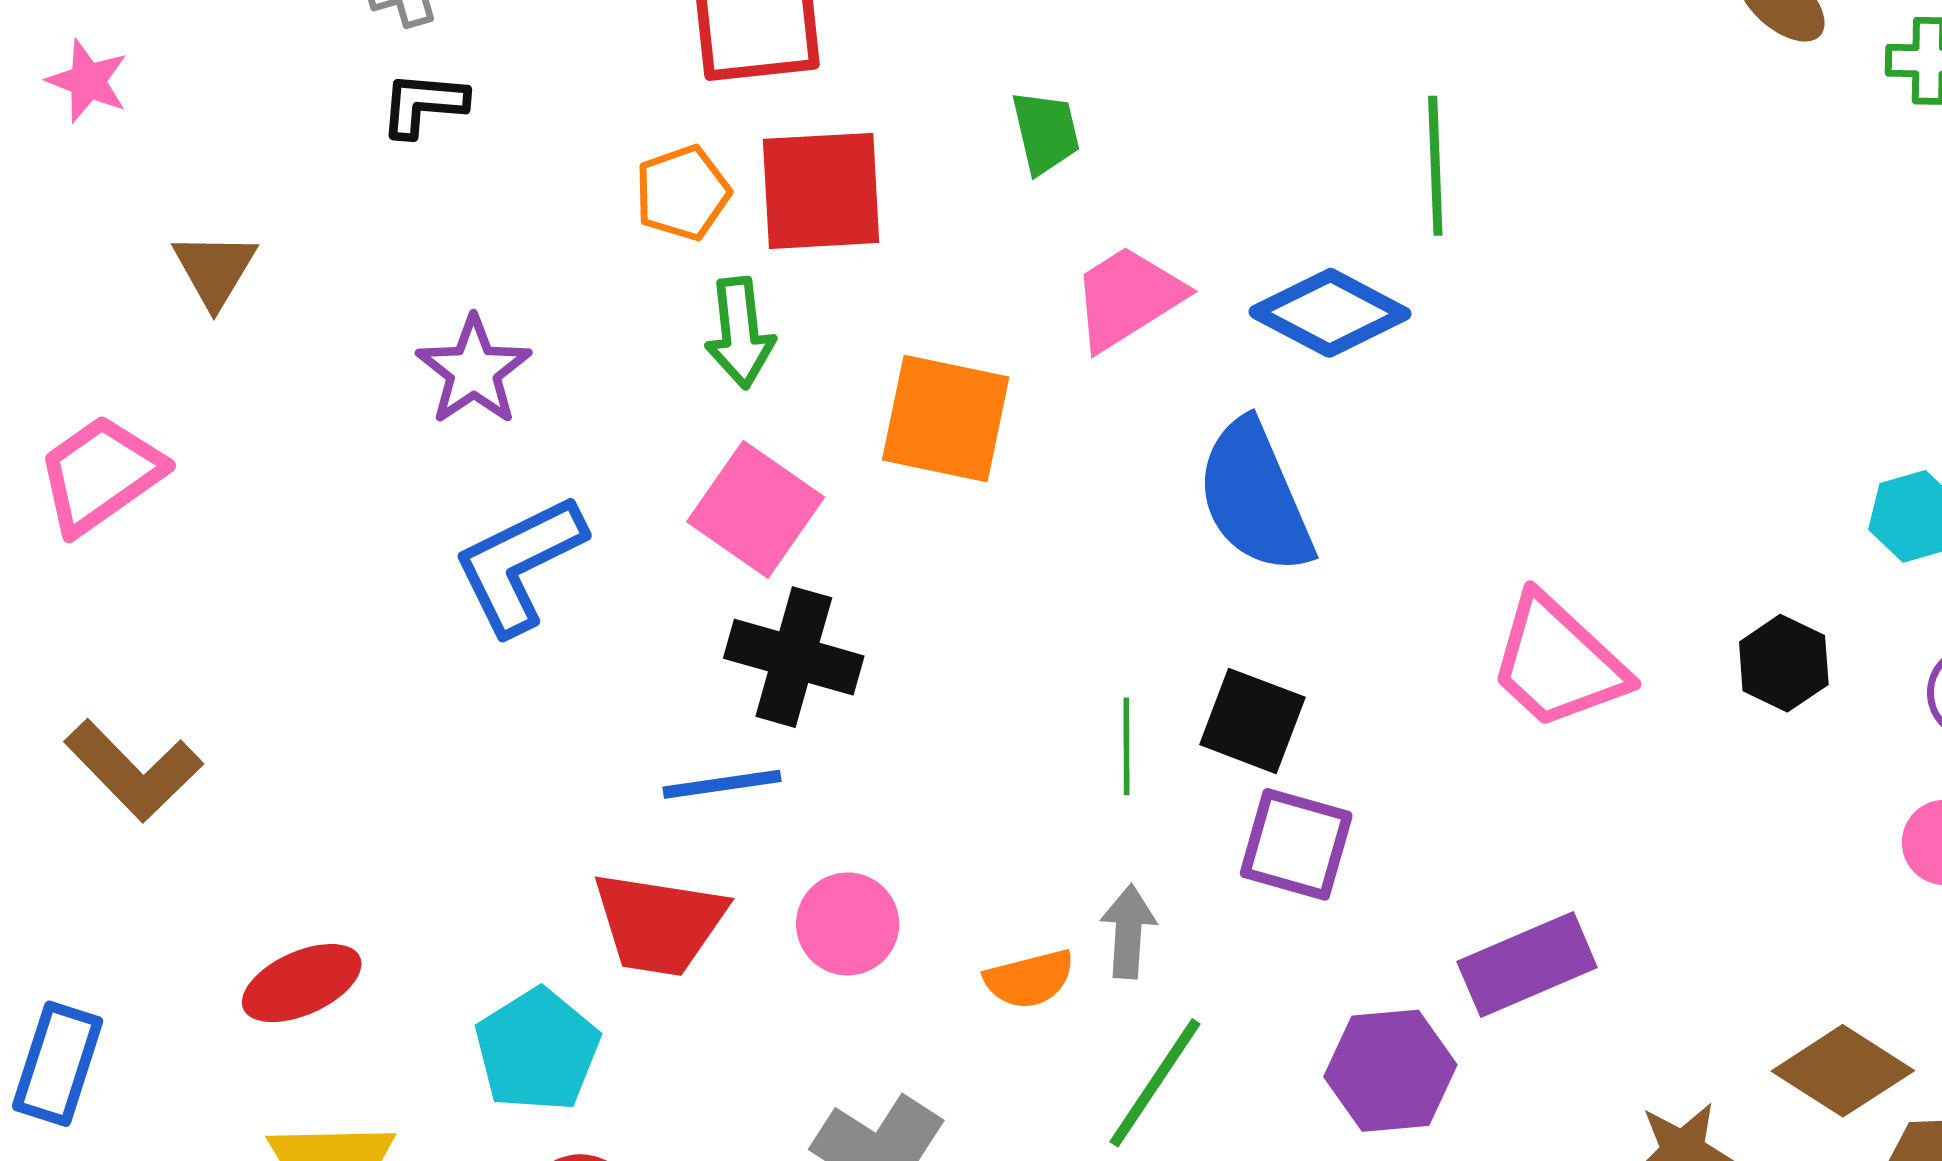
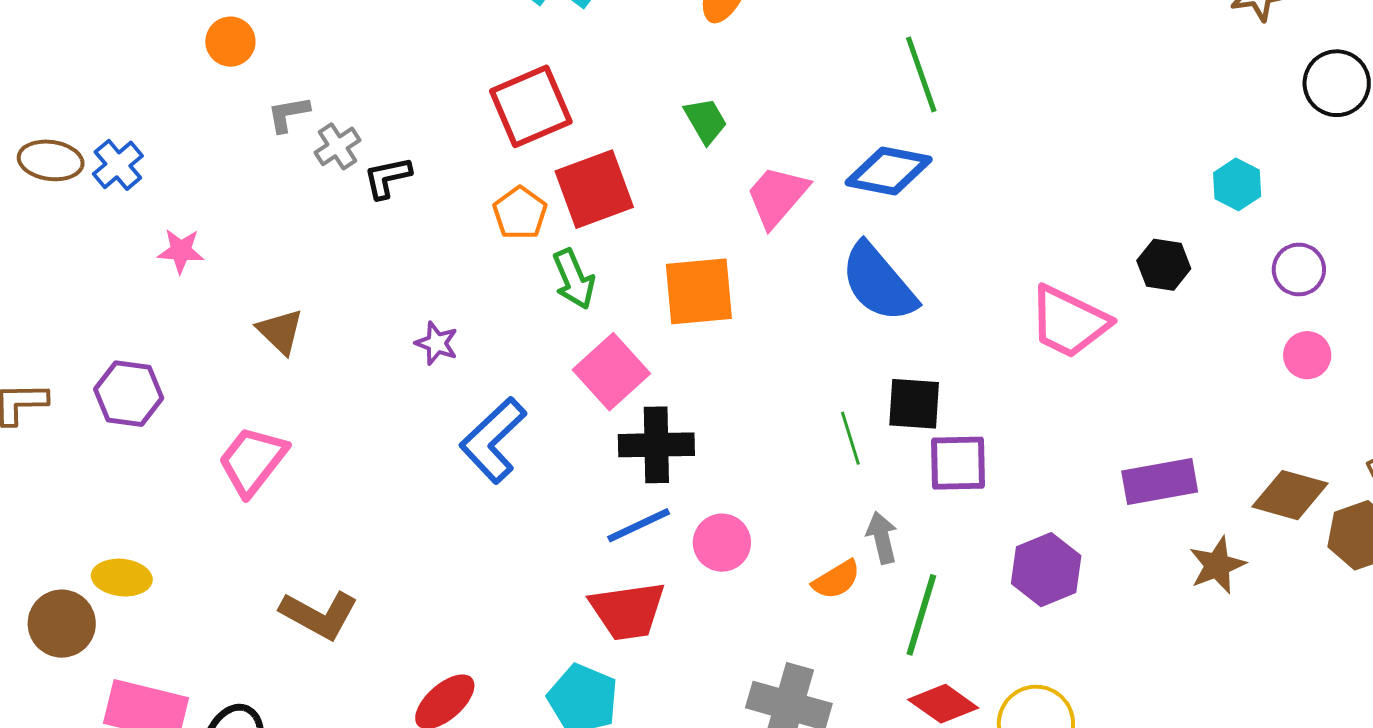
black L-shape: (423, 104) -> (387, 178), moved
purple star: (474, 371) -> (437, 343), size x0.7
pink square: (756, 509) -> (611, 372), turned 30
black hexagon: (1784, 663) -> (1164, 265), moved
pink circle: (848, 924) -> (722, 543), moved
purple rectangle: (1527, 964) -> (1160, 482), moved, turned 30

